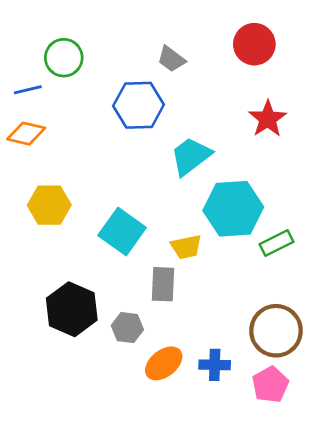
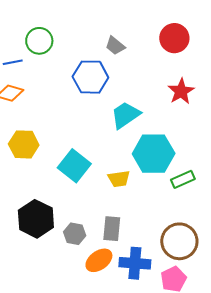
gray rectangle: (163, 284) -> (112, 229), moved
blue cross: (215, 365) -> (135, 263), size x1.4

